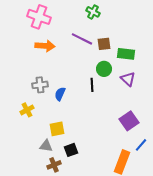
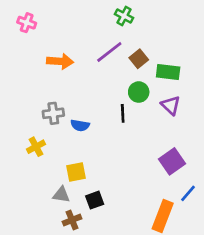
pink cross: (39, 17) -> (27, 23), moved, size x0.6
purple line: (82, 39) -> (109, 52), turned -65
brown square: (104, 44) -> (139, 59), turned -32
blue semicircle: (60, 94) -> (80, 125), turned -104

